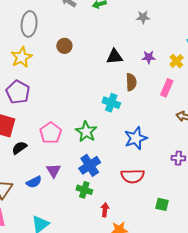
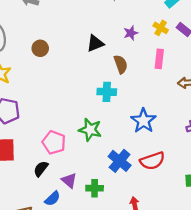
black semicircle: (19, 148) -> (41, 169), moved
blue cross: (90, 165) -> (120, 161), moved
green cross: (84, 190) -> (95, 188), moved

